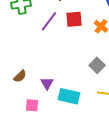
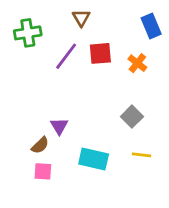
brown semicircle: (20, 76) -> (40, 145), moved
purple triangle: (47, 83) -> (59, 126), moved

